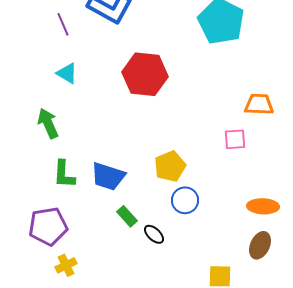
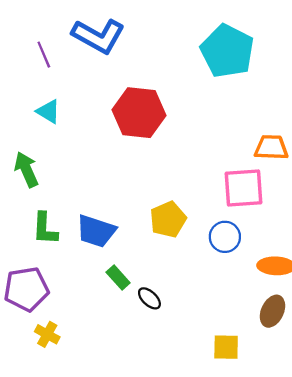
pink square: (235, 139) -> (243, 188), size x1.6
blue circle: (185, 200) -> (225, 237), moved
yellow cross: (66, 265) -> (47, 334), turned -35

